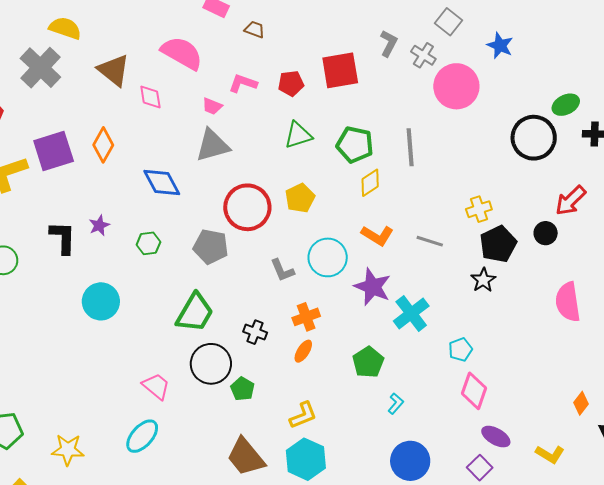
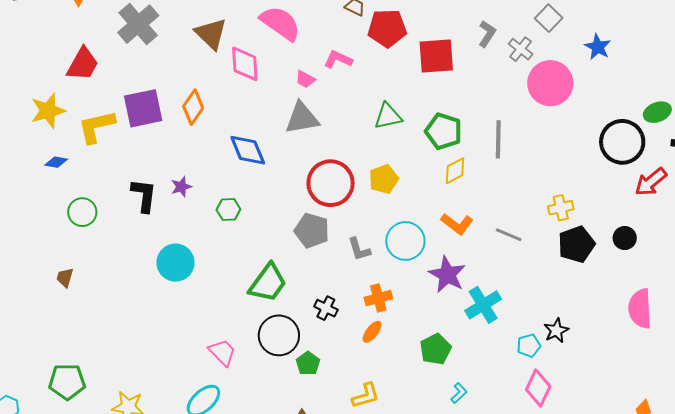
red pentagon: (291, 83) -> (387, 28), moved, size x1.5
pink diamond: (150, 97) -> (245, 64), size x1.4
red arrow: (571, 201) -> (651, 182), moved
gray pentagon: (211, 247) -> (312, 231), moved
black star: (483, 280) -> (556, 331), moved

